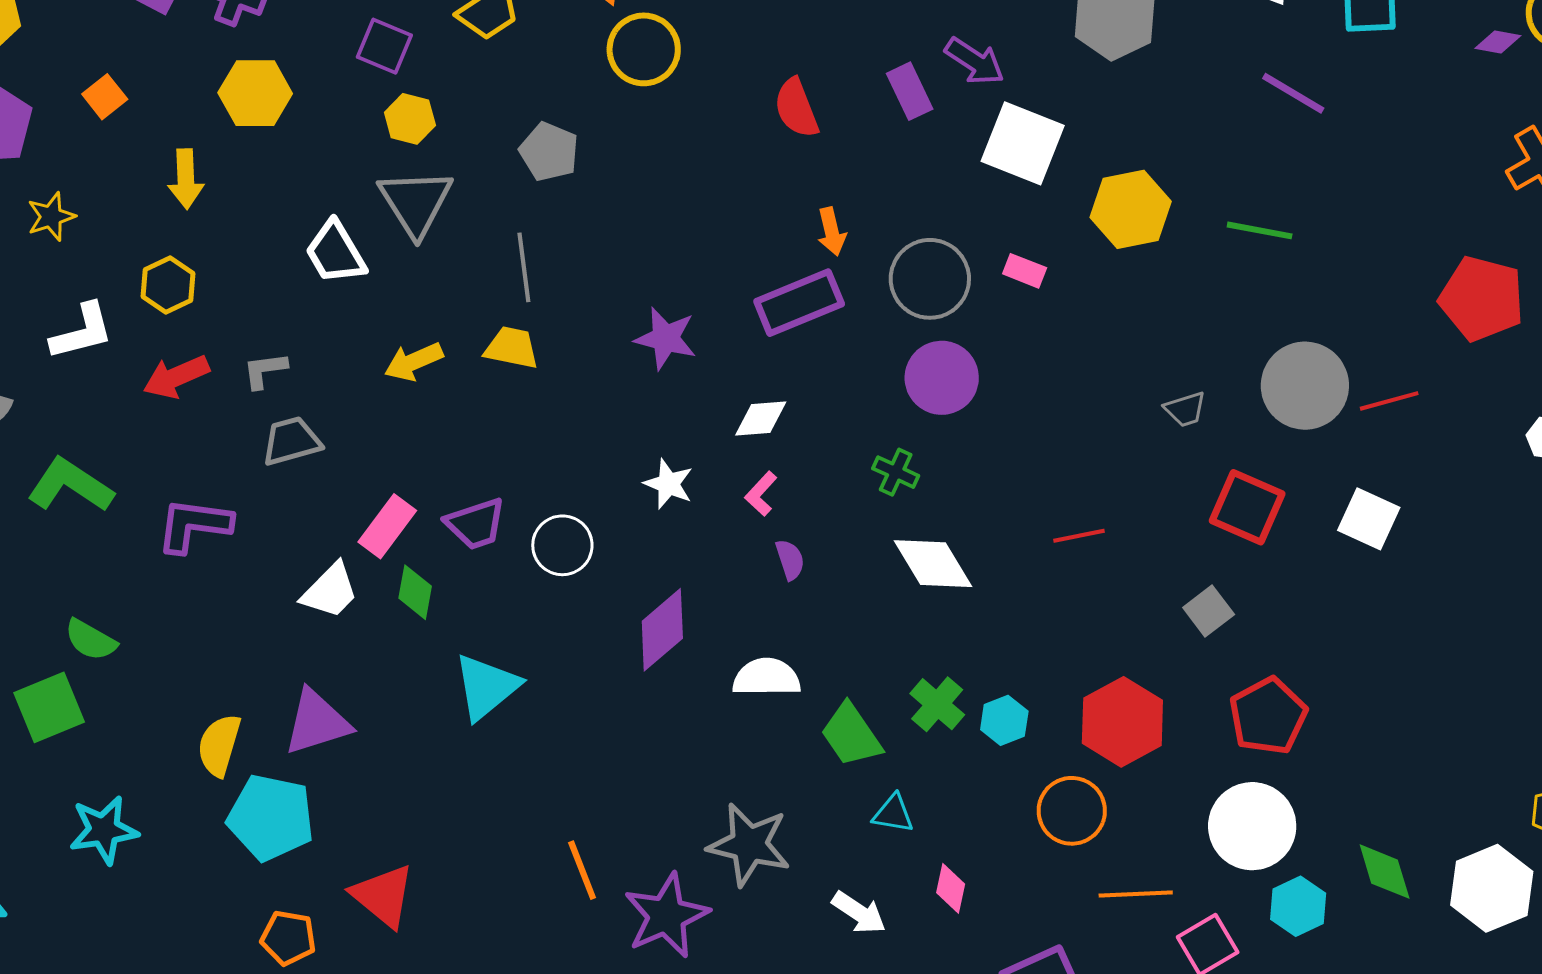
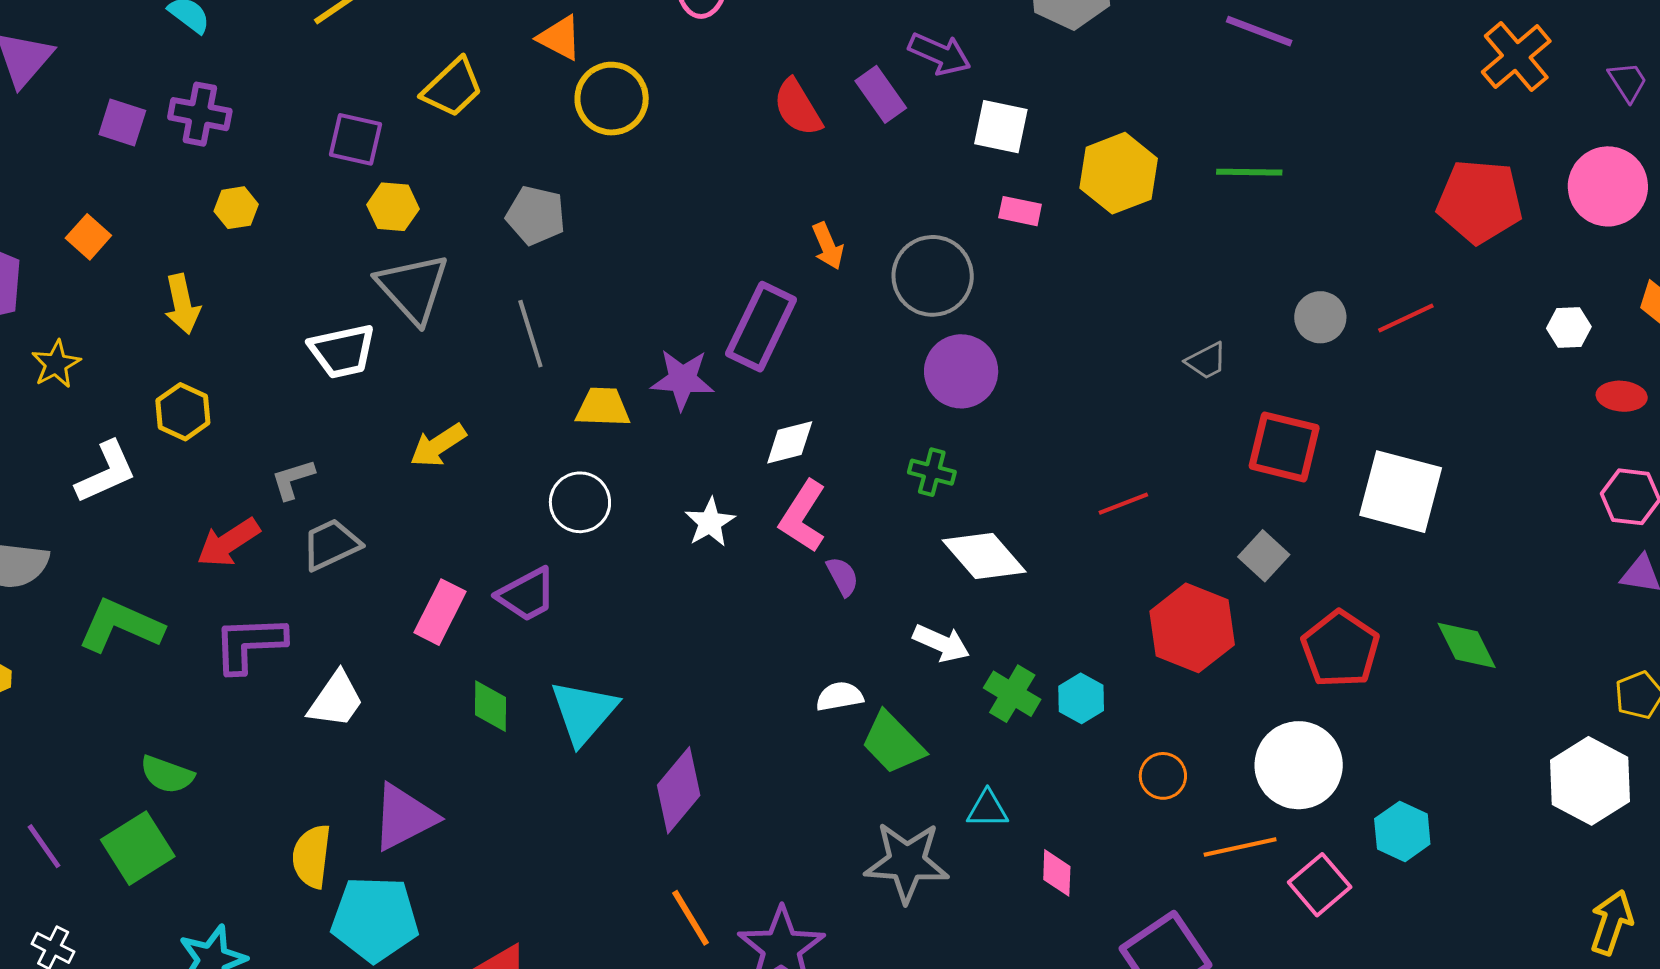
yellow hexagon: (255, 93) -> (236, 208), size x0.6
red semicircle: (796, 108) -> (798, 107), moved
white square: (1023, 143) -> (1001, 127), size x0.7
white trapezoid: (335, 252) -> (342, 351), turned -62
pink rectangle: (1025, 271) -> (1020, 211), moved
purple rectangle: (799, 303) -> (761, 327), moved, turned -32
yellow trapezoid: (512, 348) -> (603, 407), moved
red arrow: (176, 377) -> (228, 543), moved
gray circle: (1305, 386) -> (1320, 317), size x0.6
white star: (668, 484) -> (710, 522), turned 30
pink L-shape: (761, 494) -> (803, 516), size x1.6
white square: (1369, 519) -> (1401, 492), moved, size x1.4
white circle: (562, 545) -> (580, 502), moved
white trapezoid: (330, 591) -> (336, 700), moved
green diamond: (415, 592) -> (490, 706), moved
purple diamond: (662, 630) -> (679, 790), moved
white semicircle: (767, 677) -> (839, 696), size x0.7
cyan triangle: (486, 687) -> (584, 712), moved
red hexagon: (1122, 722) -> (1192, 628), moved
green trapezoid: (851, 735) -> (893, 743), moved
orange circle: (1072, 811) -> (1163, 776), size x0.7
white circle: (1252, 826) -> (1299, 765), moved
gray star: (749, 845) -> (907, 862), moved
green diamond: (1385, 872) -> (1467, 645), moved
white arrow: (859, 913) -> (941, 643), moved

